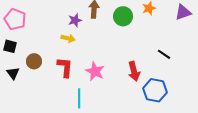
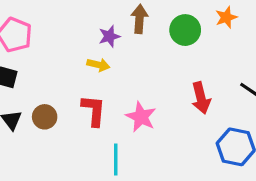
brown circle: (34, 61) -> (45, 117), moved
red arrow: (134, 71) -> (201, 98), moved

